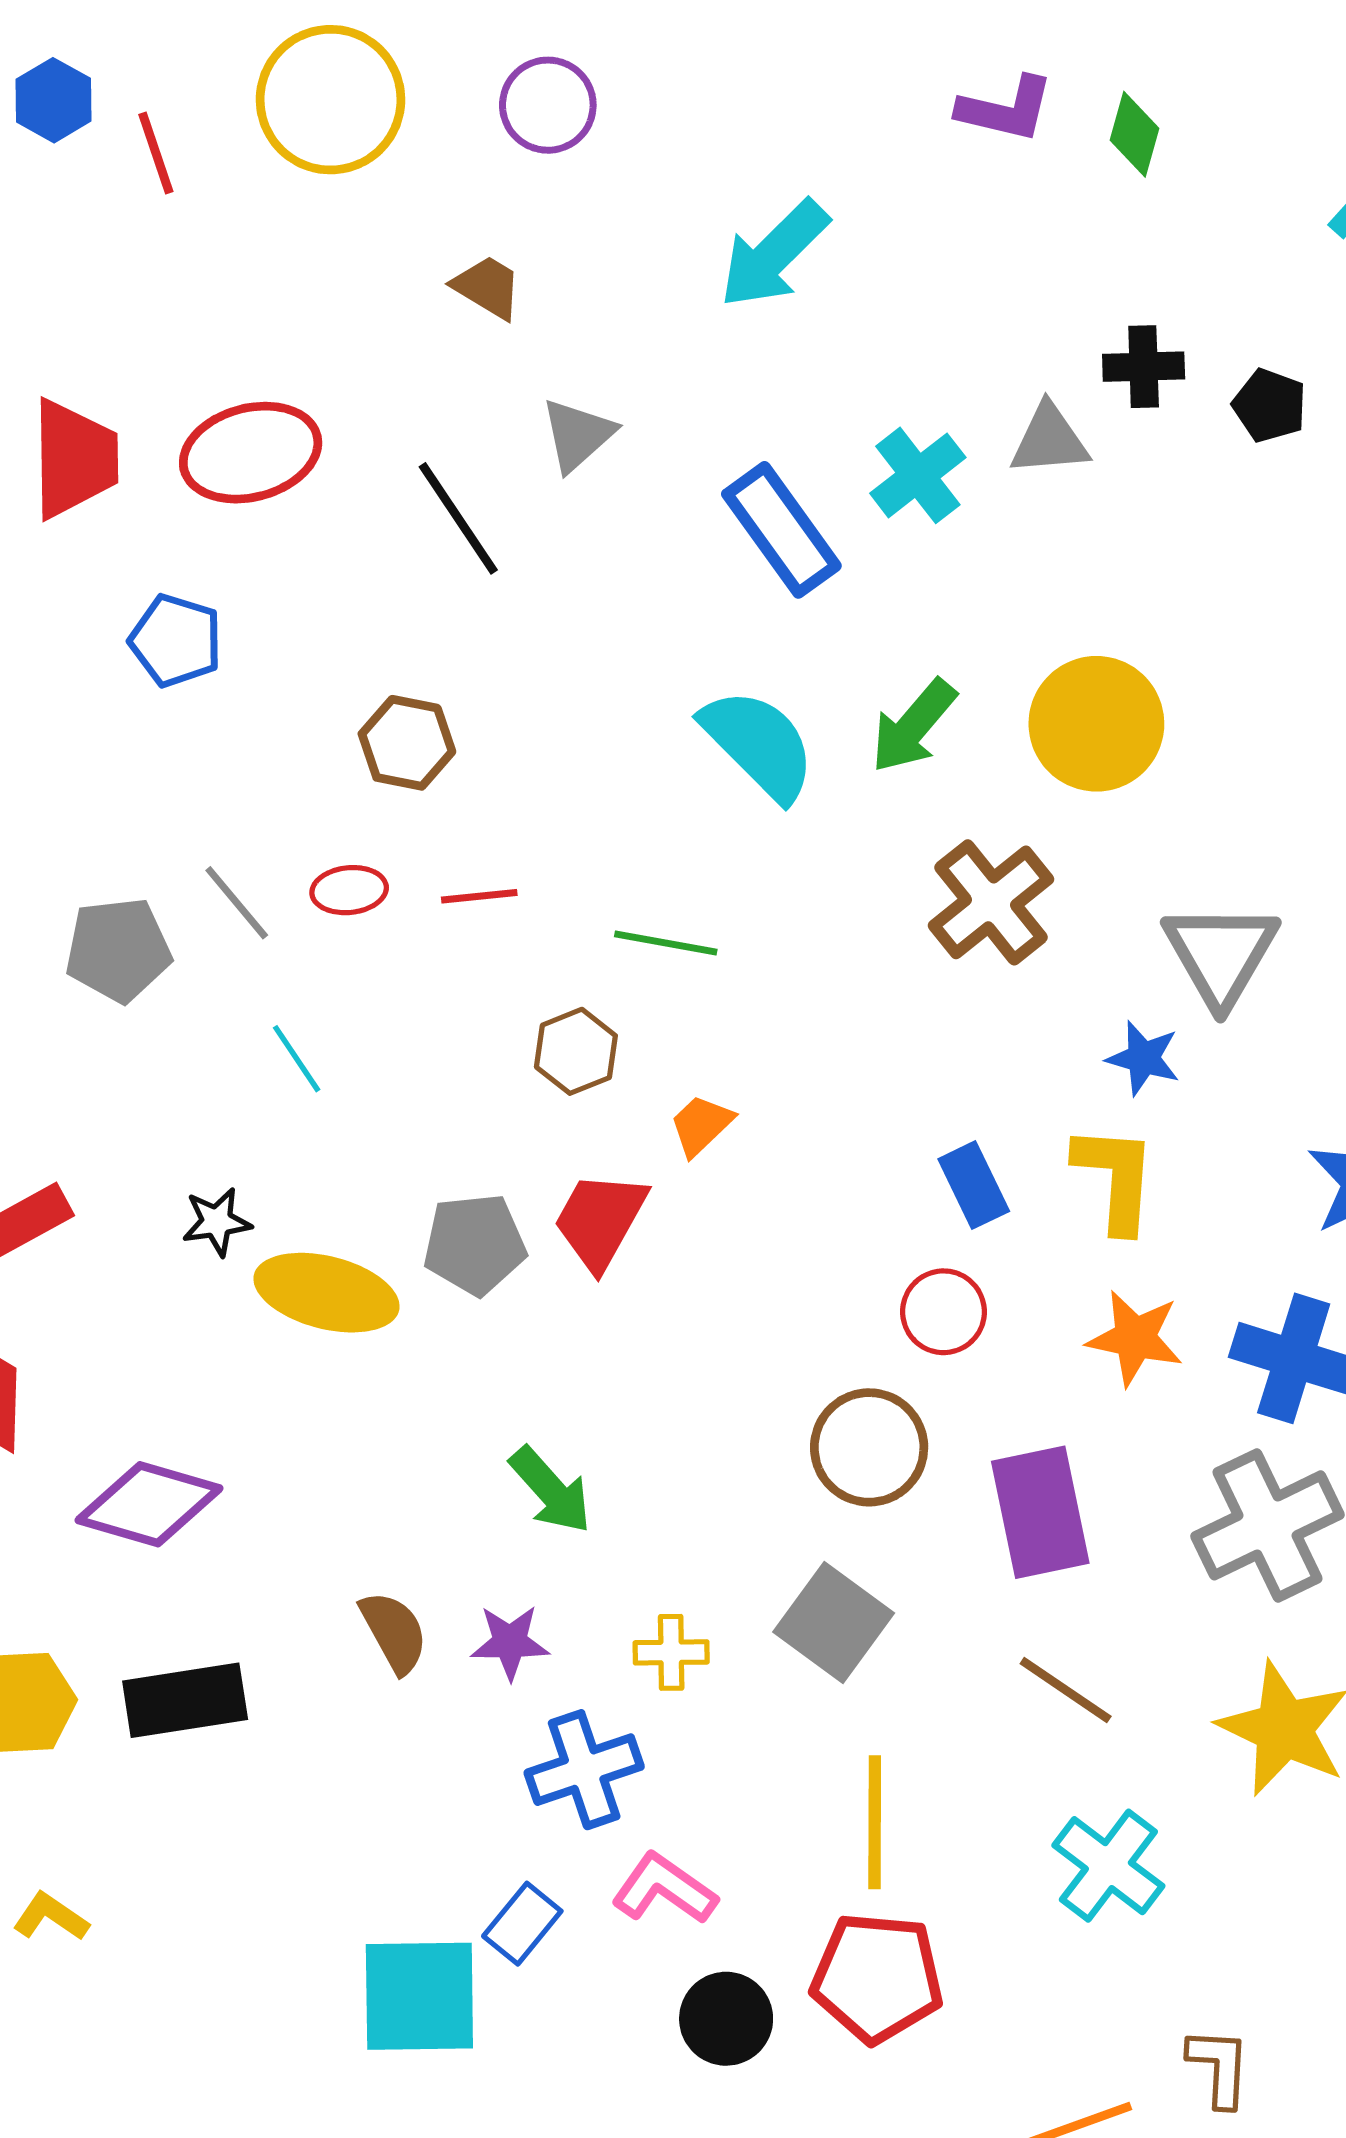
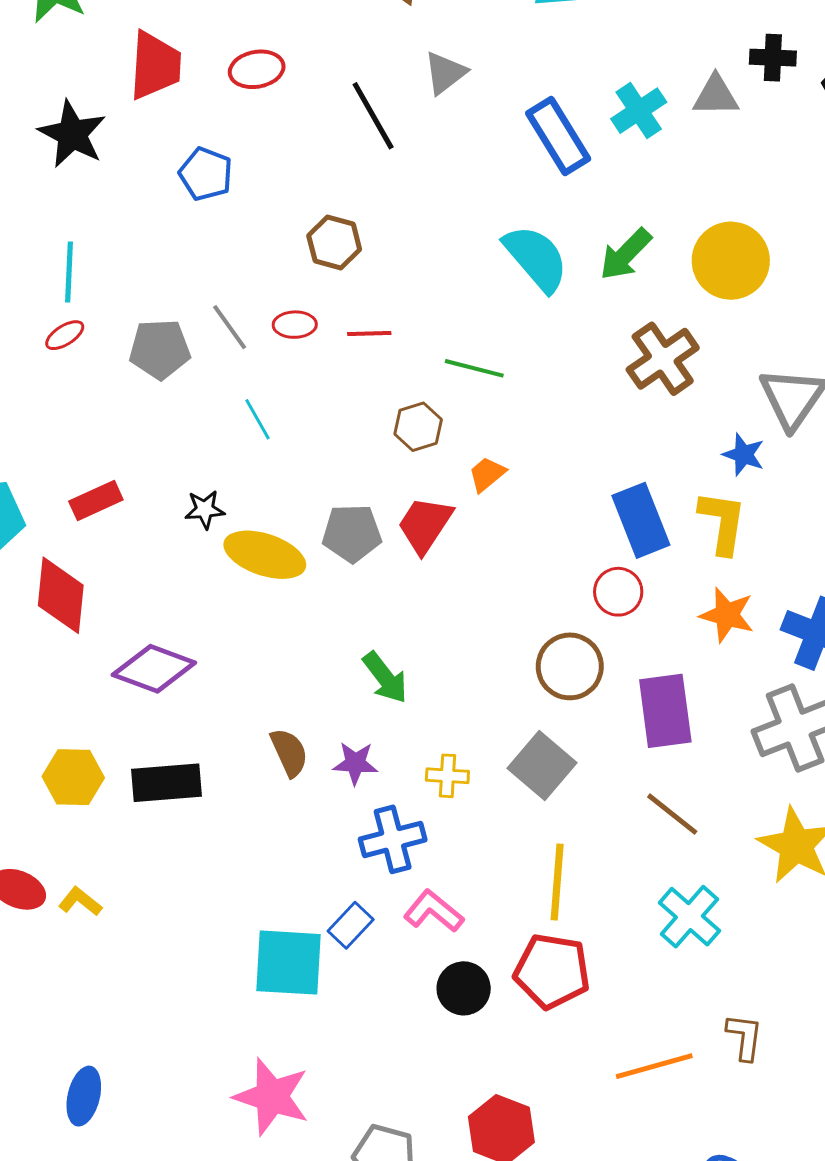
red ellipse: (251, 453) -> (257, 69), size x0.7
blue rectangle: (974, 1185) -> (641, 520), size x1.5

